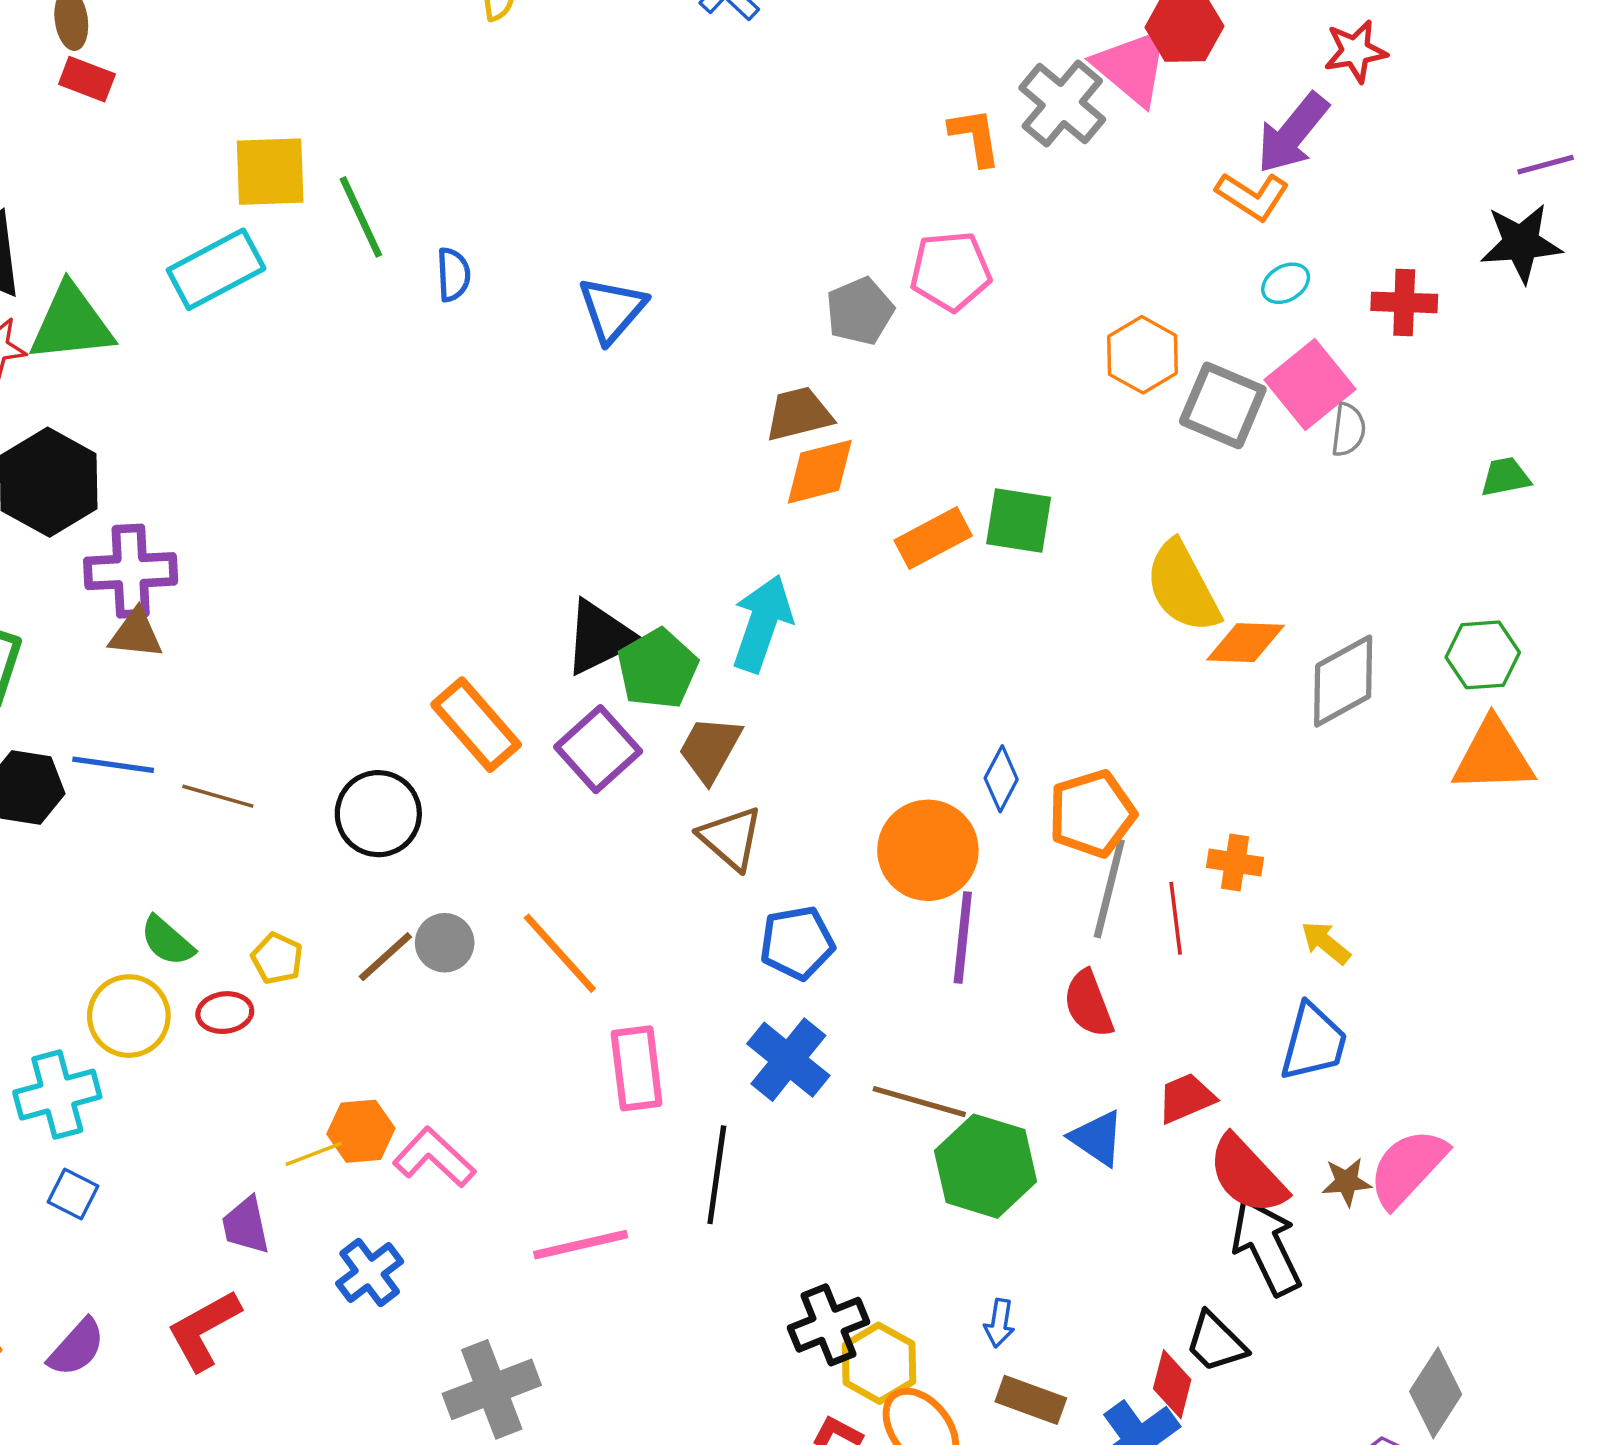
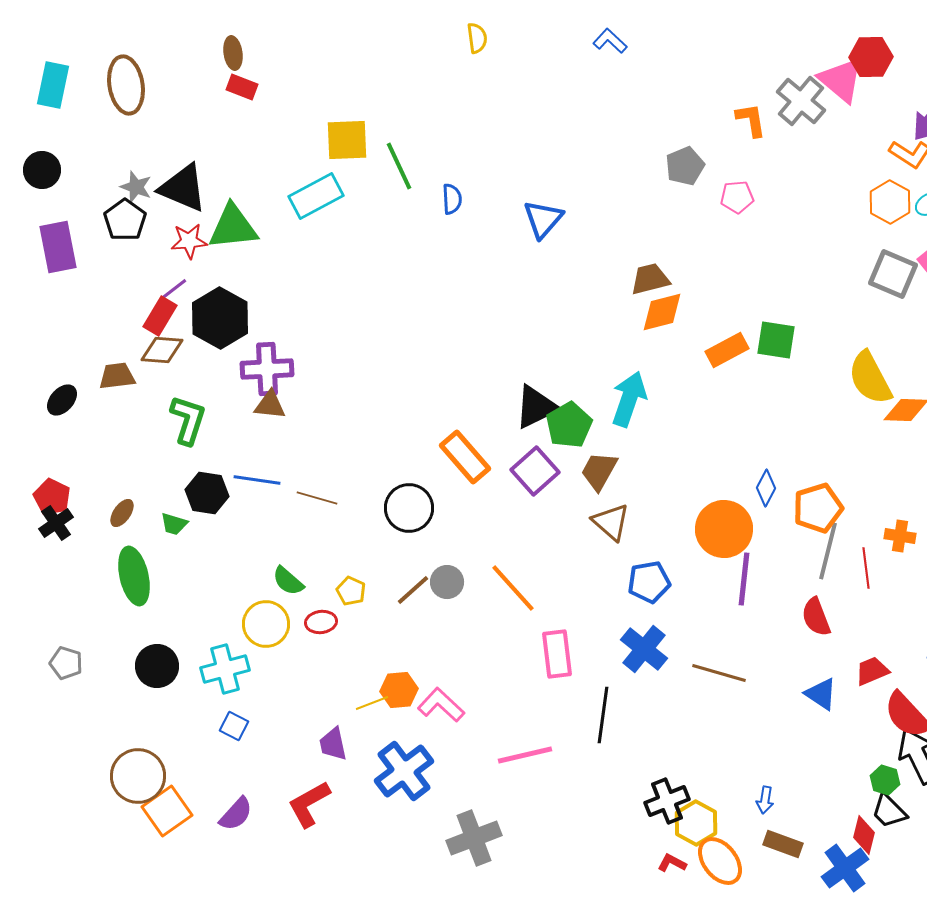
pink pentagon: (951, 271) -> (737, 197), size x0.7
gray pentagon: (860, 311) -> (685, 166), moved
orange hexagon: (1143, 355) -> (890, 202), moved
green hexagon: (985, 1166) -> (885, 780), moved, size x0.5
blue cross: (370, 1272) -> (404, 771), size x1.5

